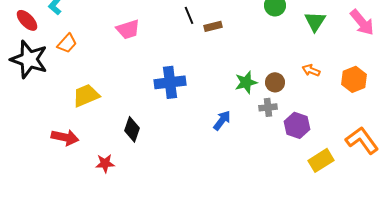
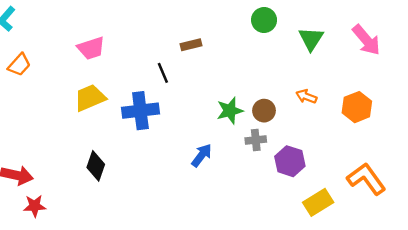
black line: (189, 15) -> (163, 73), moved
yellow trapezoid: (86, 95) -> (90, 98), moved
red star: (105, 163) -> (35, 206), moved

